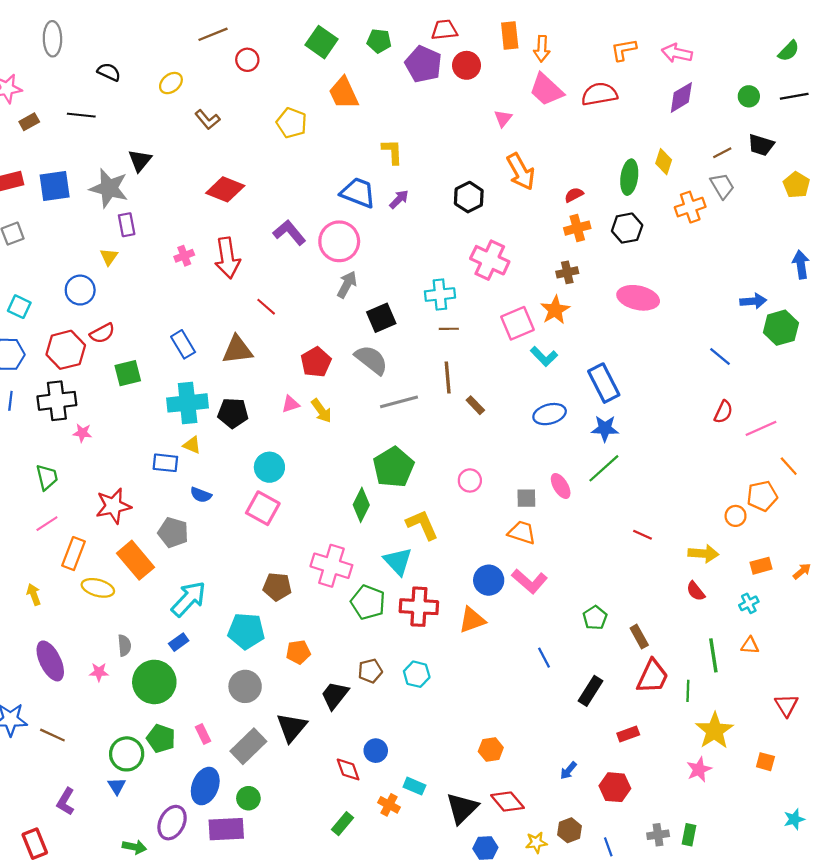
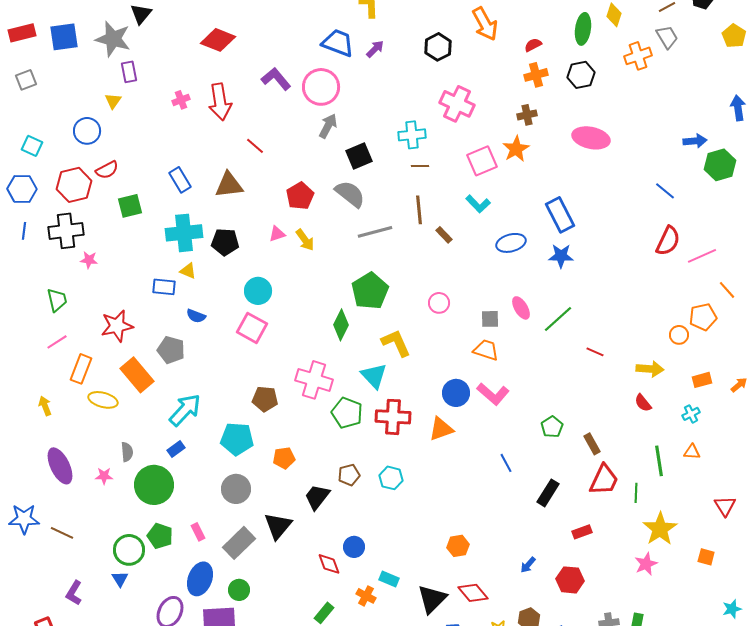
cyan L-shape: (544, 356) -> (478, 204), moved
red semicircle: (723, 412) -> (668, 241), size x1.4
green line: (604, 468) -> (558, 319), moved

